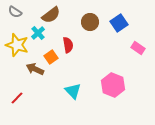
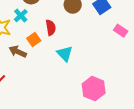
pink hexagon: (113, 85) -> (94, 89), moved
cyan triangle: (73, 91) -> (65, 54), moved

